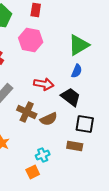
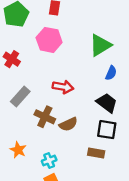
blue semicircle: (77, 71) -> (111, 73), moved
black trapezoid: (71, 97) -> (107, 103), moved
cyan cross: (43, 155) -> (49, 161), moved

